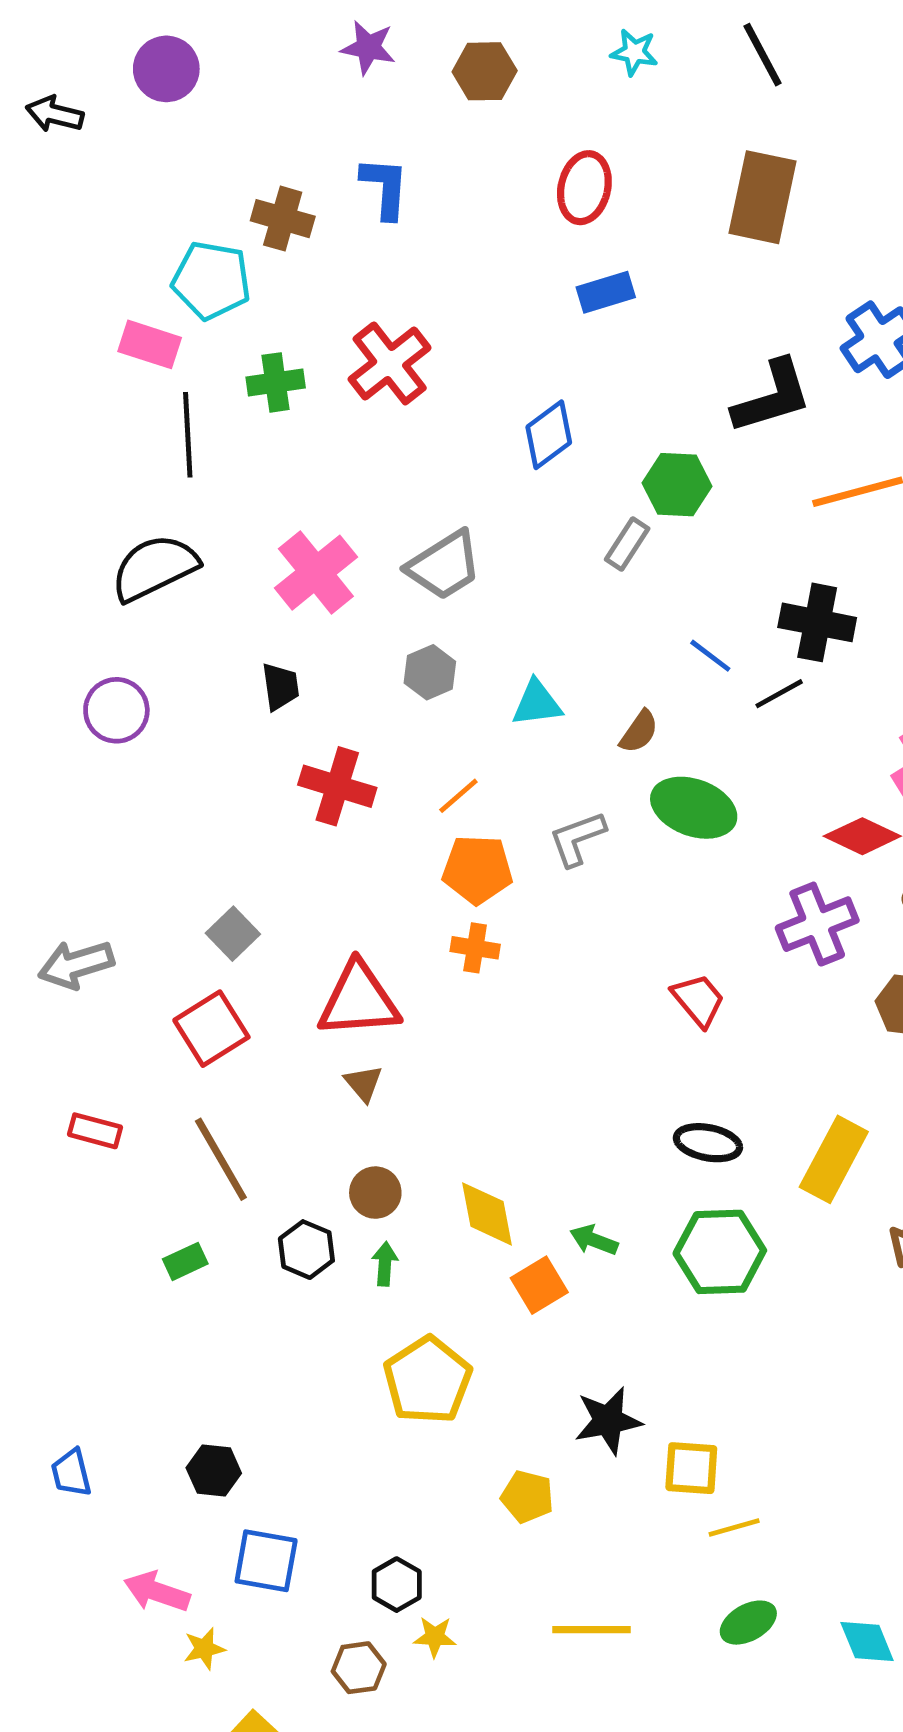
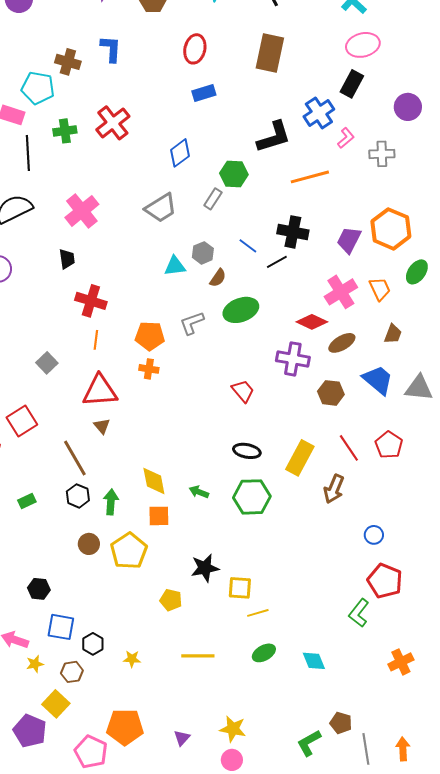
gray trapezoid: (444, 565) -> (161, 208), moved
gray hexagon: (430, 672) -> (203, 253), moved
orange line: (458, 796) -> (96, 340), moved, turned -42
green ellipse: (694, 808) -> (241, 310), turned -40
purple cross: (817, 924) -> (293, 359), turned 32
red square: (211, 1029) -> (22, 421), moved
brown line: (221, 1159) -> (75, 458), moved
brown circle: (375, 1193) -> (89, 544), moved
green arrow: (385, 1264) -> (111, 502), size x1.4
orange square: (539, 1285) -> (159, 516), moved, turned 30
black hexagon: (397, 1585) -> (93, 644), moved
brown hexagon: (359, 1668) -> (72, 672), moved

